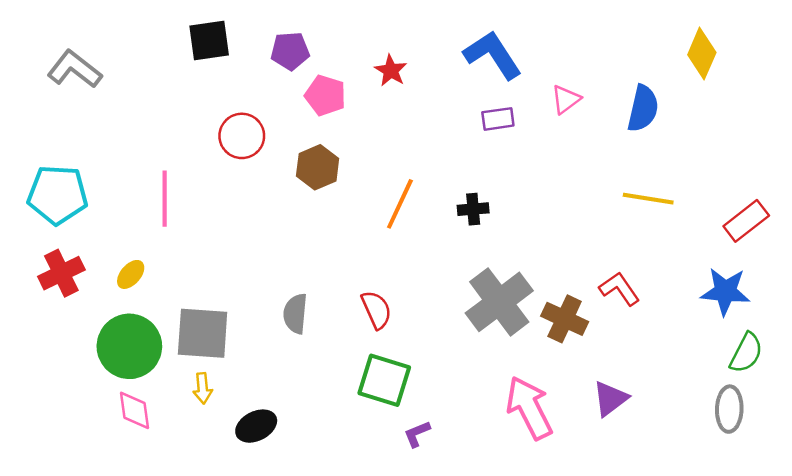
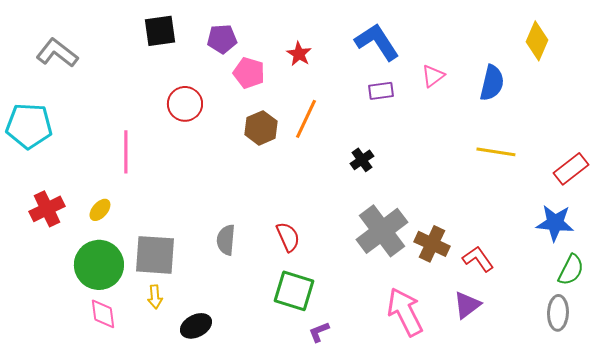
brown hexagon: (318, 167) -> (261, 128), moved
cyan pentagon: (57, 195) -> (29, 126), moved
orange line: (400, 204) -> (306, 119), moved
black cross: (473, 209) -> (362, 160), turned -30
red L-shape: (619, 289) -> (478, 259), moved

